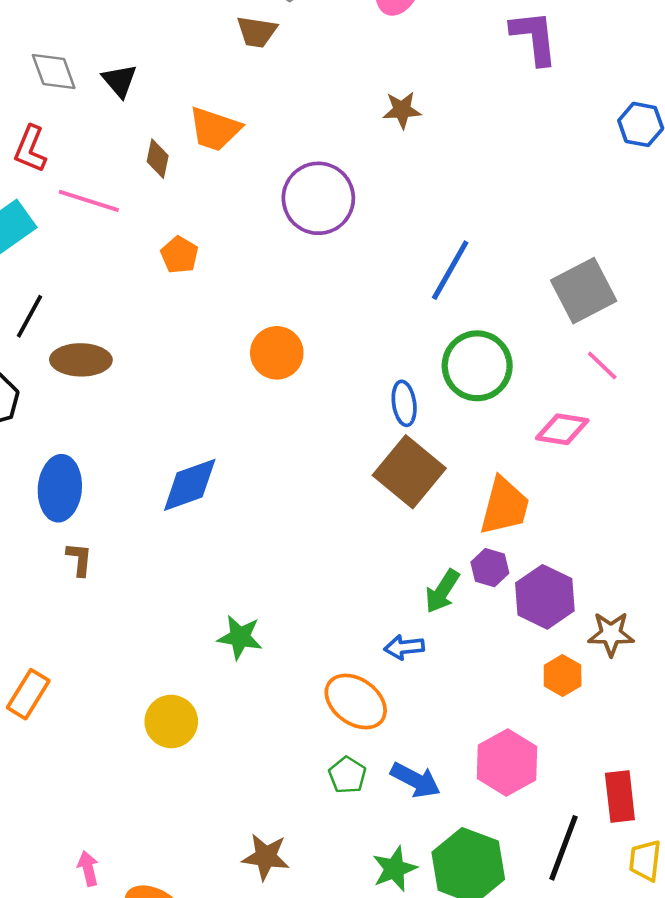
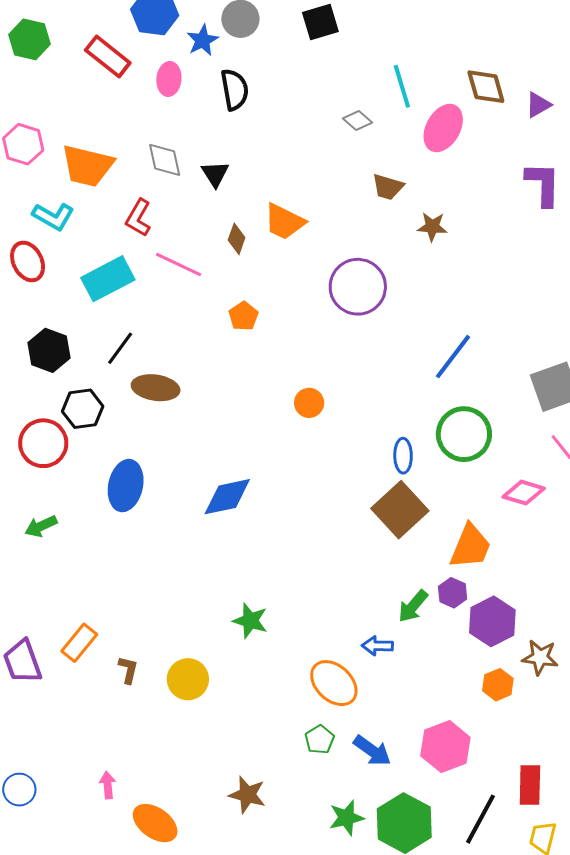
brown trapezoid: (257, 32) -> (388, 187), moved
orange circle: (277, 353) -> (309, 403), size x0.7
brown L-shape: (79, 559) -> (128, 670), moved

